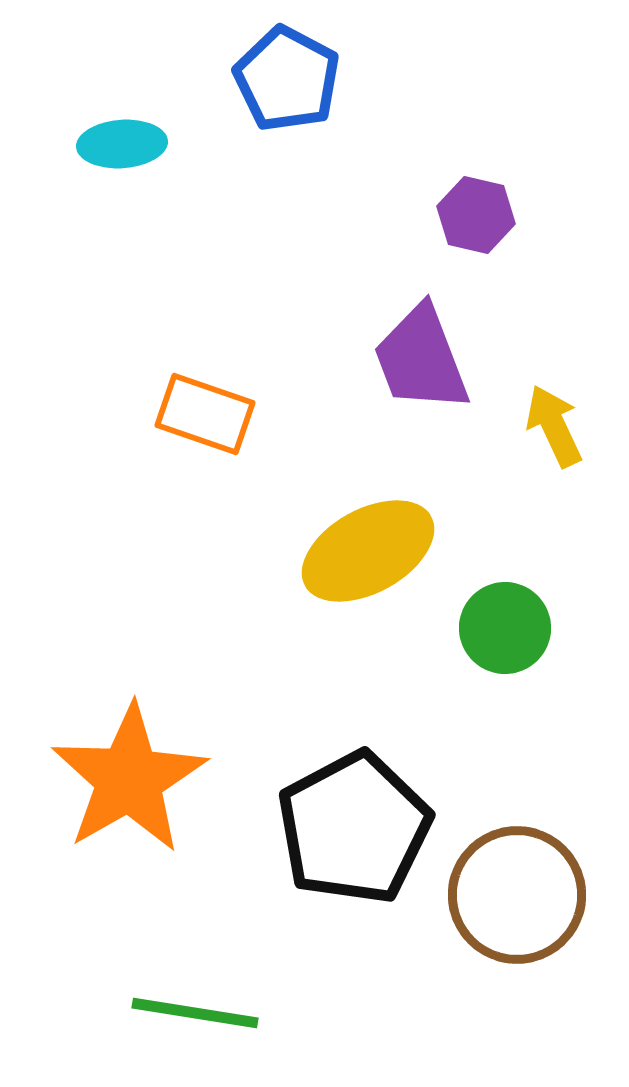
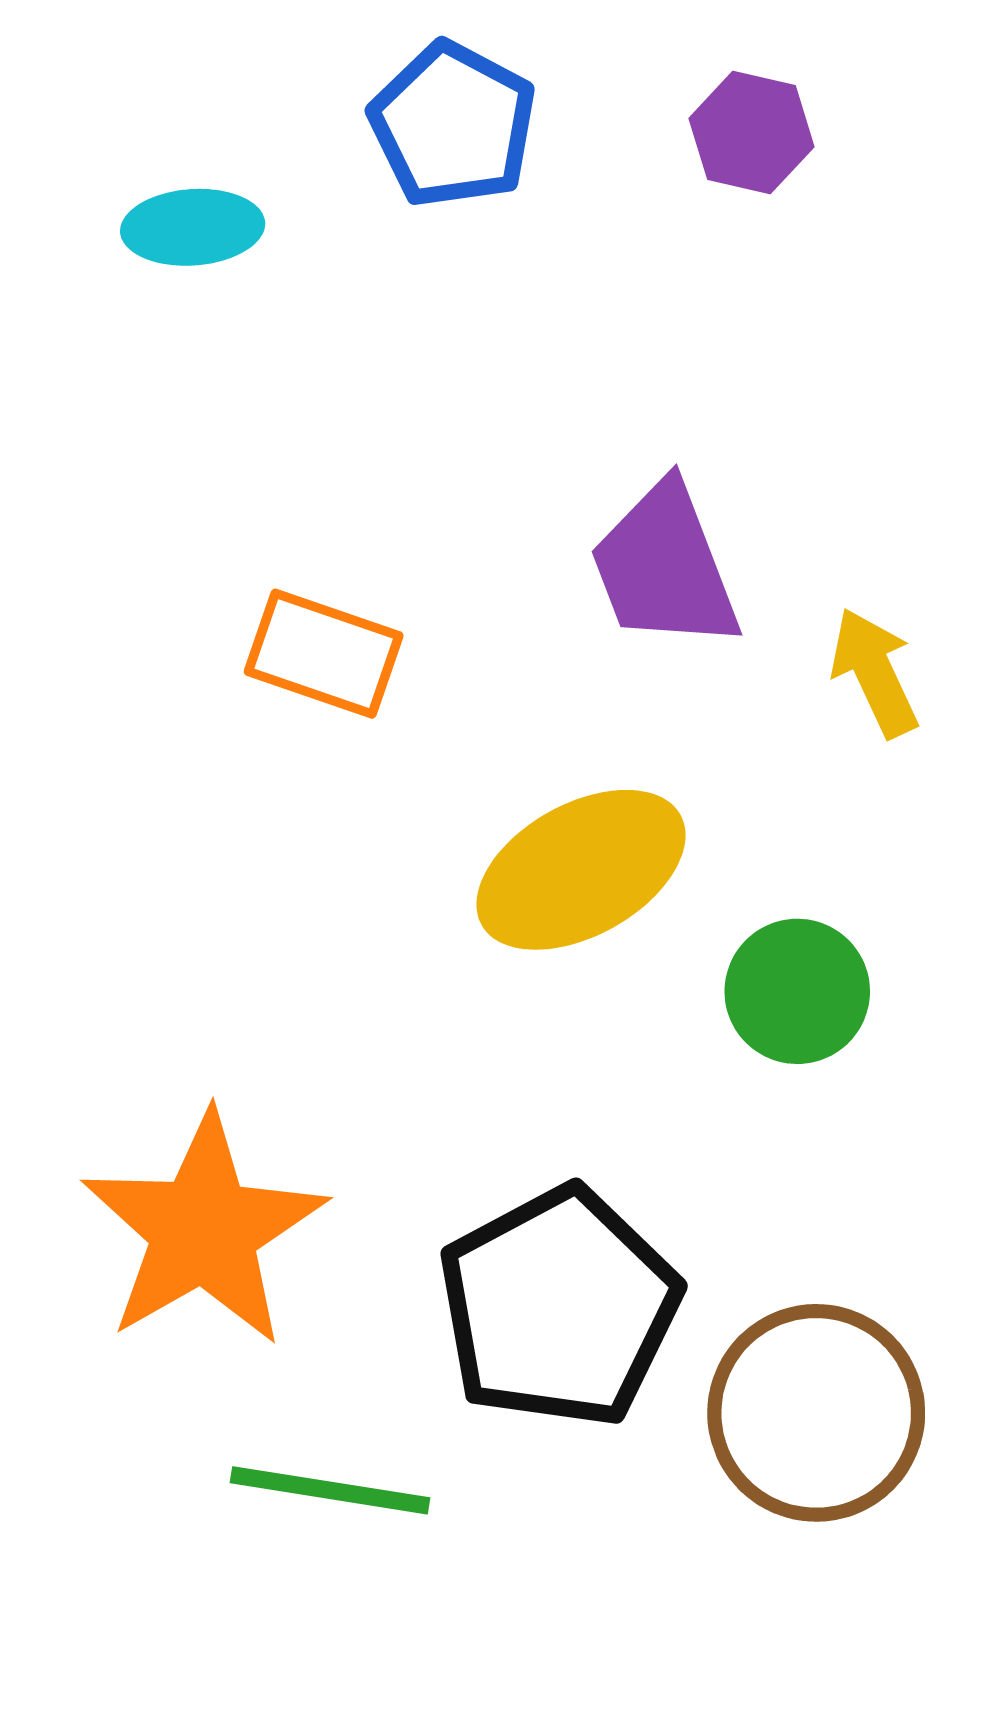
purple hexagon: (476, 215) -> (751, 133), moved
green line: (195, 1013) -> (330, 1490), moved

